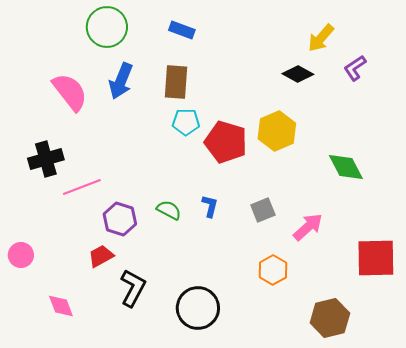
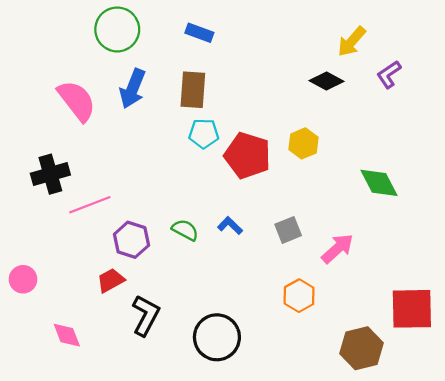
yellow hexagon: (277, 131) -> (303, 143), size x0.7
blue L-shape: (210, 206) -> (230, 226), turned -60
red square: (376, 258) -> (412, 309), moved

